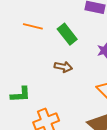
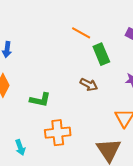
orange line: (33, 26) -> (81, 33), moved

